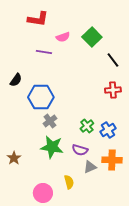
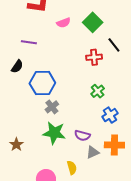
purple line: (44, 52) -> (29, 42), moved
red cross: (113, 90) -> (94, 57), moved
green cross: (87, 126) -> (98, 91), moved

